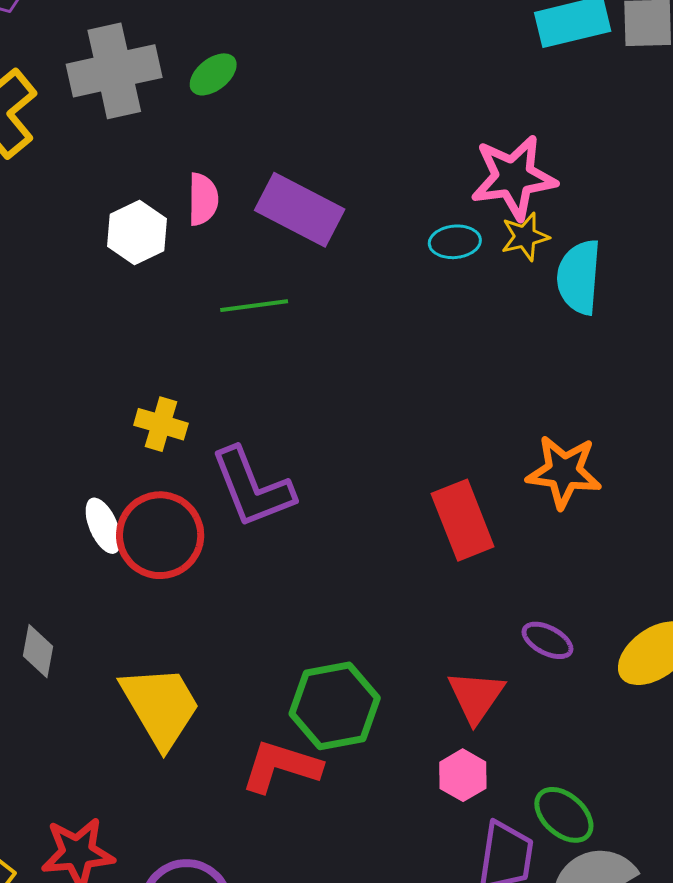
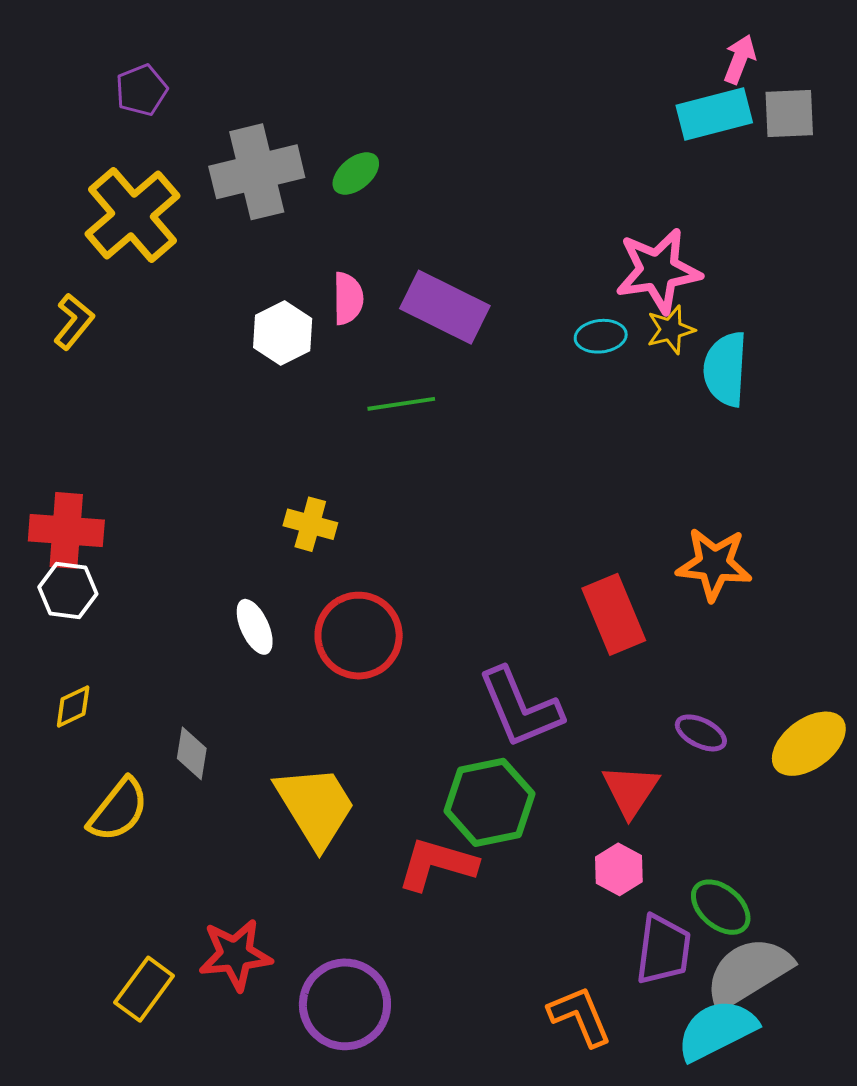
purple L-shape: (252, 488) -> (520, 708), moved
red circle: (160, 535) -> (359, 636), moved

